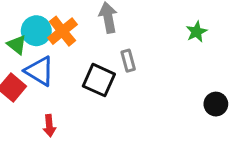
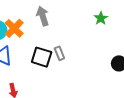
gray rectangle: (128, 61) -> (59, 53), moved

